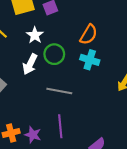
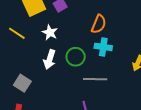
green circle: (54, 54) -> (76, 57), moved
gray line: (59, 91) -> (95, 79), moved

